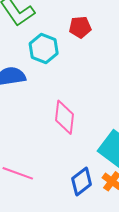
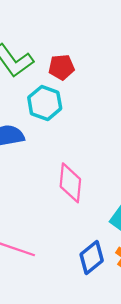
red pentagon: (80, 27) -> (62, 67), moved

